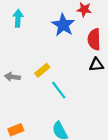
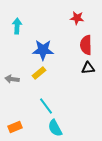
blue star: (63, 25) -> (43, 50), moved, turned -30
cyan line: (59, 90) -> (46, 106), moved

